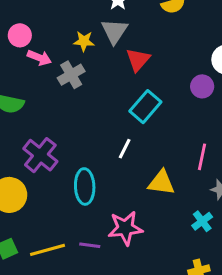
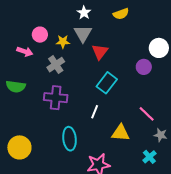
pink circle: (20, 35) -> (40, 35), moved
pink arrow: (39, 58) -> (25, 51), moved
purple cross: (40, 155) -> (56, 98), moved, turned -30
pink line: (202, 157) -> (147, 114), turned -54

